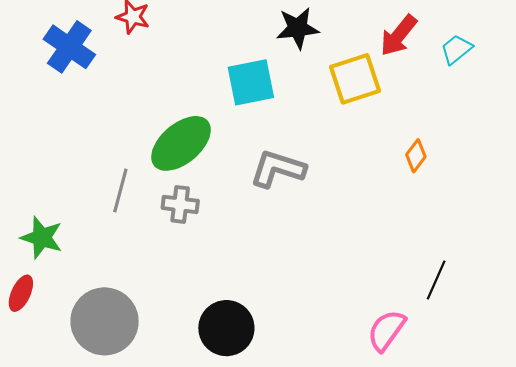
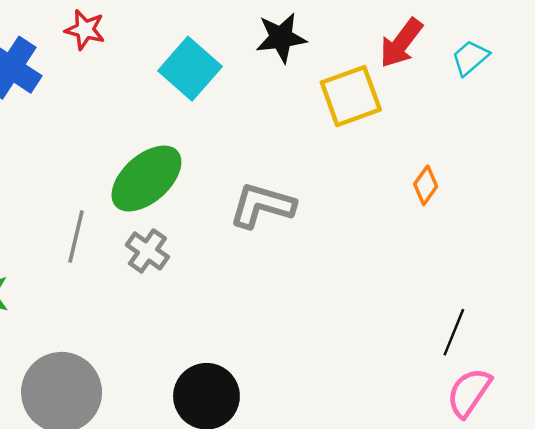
cyan square: (251, 82) -> (190, 69), moved, turned -36
gray cross: (180, 204) -> (147, 251), turned 30
pink semicircle: (386, 330) -> (469, 393), moved

